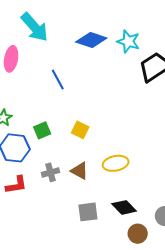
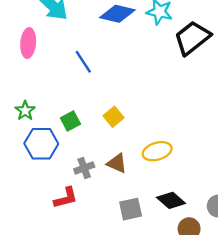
yellow square: (80, 130) -> (113, 117), turned 30
red L-shape: (16, 185) -> (66, 198), moved

